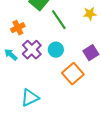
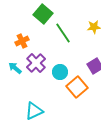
cyan circle: (56, 50) -> (60, 72), moved

